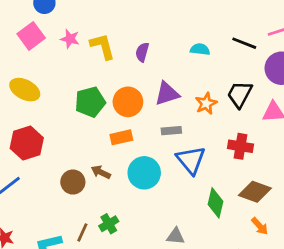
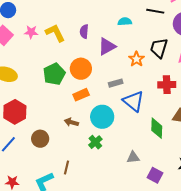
purple triangle: (167, 94) -> (107, 46), moved
brown circle: (73, 182) -> (40, 139), moved
green cross: (109, 224) -> (95, 142), moved

